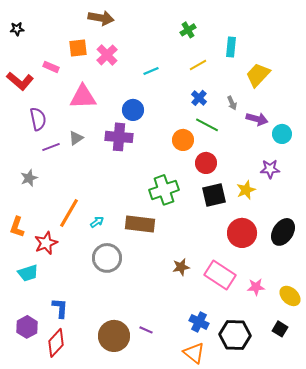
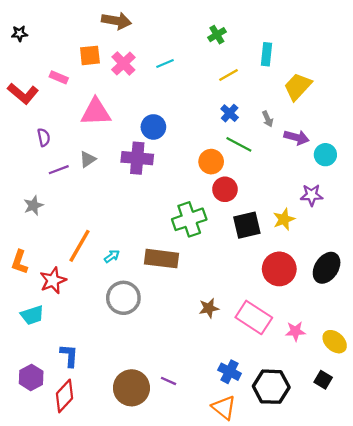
cyan line: (151, 71) -> (165, 63), moved
purple semicircle: (38, 119) -> (44, 137), size x0.7
red circle: (206, 163) -> (225, 189), moved

